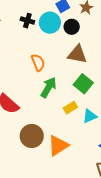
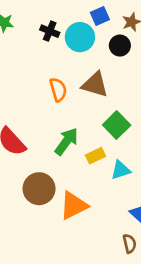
black circle: (72, 27) -> (120, 46), moved
brown triangle: (77, 54) -> (95, 85), moved
green arrow: (48, 87) -> (66, 141), moved

